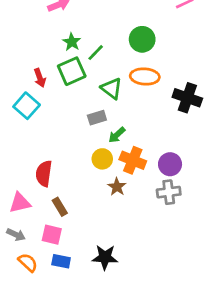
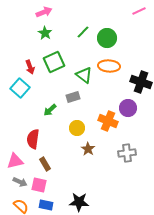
green star: (72, 42) -> (45, 33), moved
green line: (96, 53) -> (83, 32), moved
green arrow: (117, 135) -> (50, 110), moved
orange cross: (133, 160) -> (108, 121), moved
purple circle: (170, 164) -> (128, 108), moved
gray arrow: (16, 235) -> (20, 182), moved

